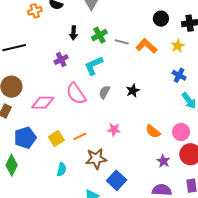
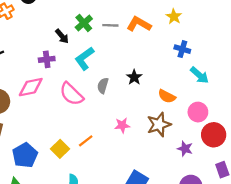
black arrow: (73, 33) -> (62, 36), moved, turned -32
purple cross: (61, 60) -> (47, 59), turned 32
pink diamond: (43, 103) -> (31, 87), moved
orange semicircle: (153, 131) -> (167, 96), moved
brown star: (96, 159) -> (159, 124), moved

